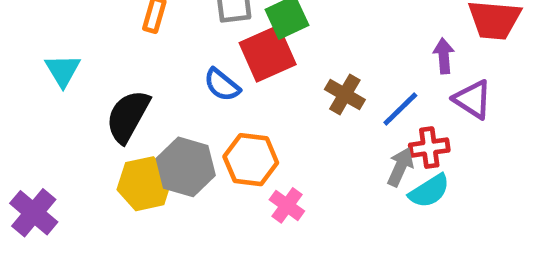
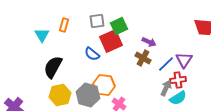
purple arrow: (444, 56) -> (149, 42), moved, turned 120
cyan triangle: (63, 70) -> (42, 35), moved
purple triangle: (473, 99) -> (184, 60), moved, turned 30
gray hexagon: (186, 167) -> (88, 95), moved

